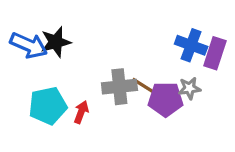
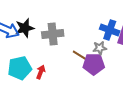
gray cross: (119, 87) -> (53, 34), moved
gray star: (189, 88) -> (100, 48), moved

